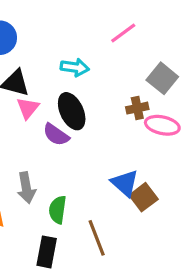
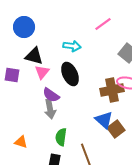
brown cross: (137, 108) -> (112, 90), moved, size x1.6
purple semicircle: (56, 135) -> (51, 95), moved
gray arrow: (26, 188) -> (50, 109), moved

